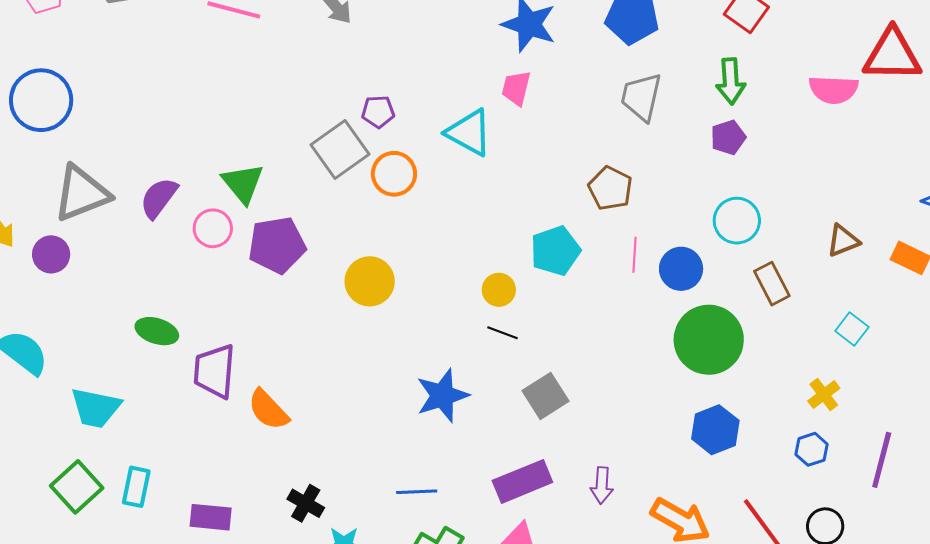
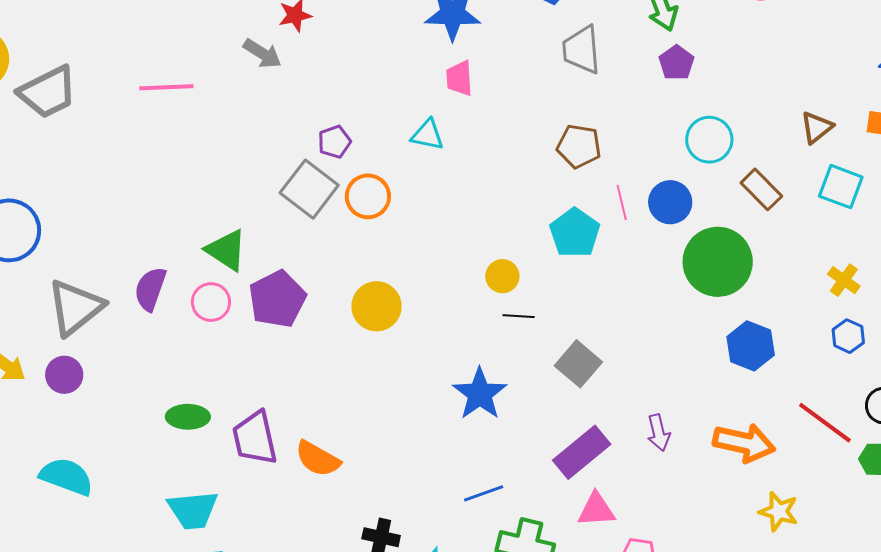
cyan triangle: (469, 133) -> (427, 135), size x0.7
cyan pentagon: (555, 251) -> (575, 233), moved
cyan square: (852, 329) -> (841, 187), moved, size x1.4
cyan trapezoid: (96, 408) -> (193, 510), moved

